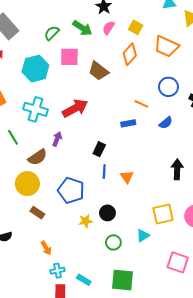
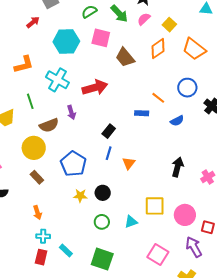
purple arrow: (57, 139) -> (71, 112), turned 128

